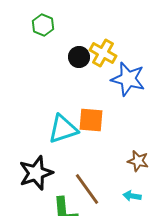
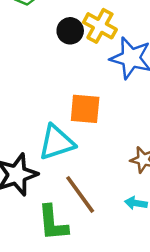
cyan triangle: (63, 129) -> (57, 142), moved

